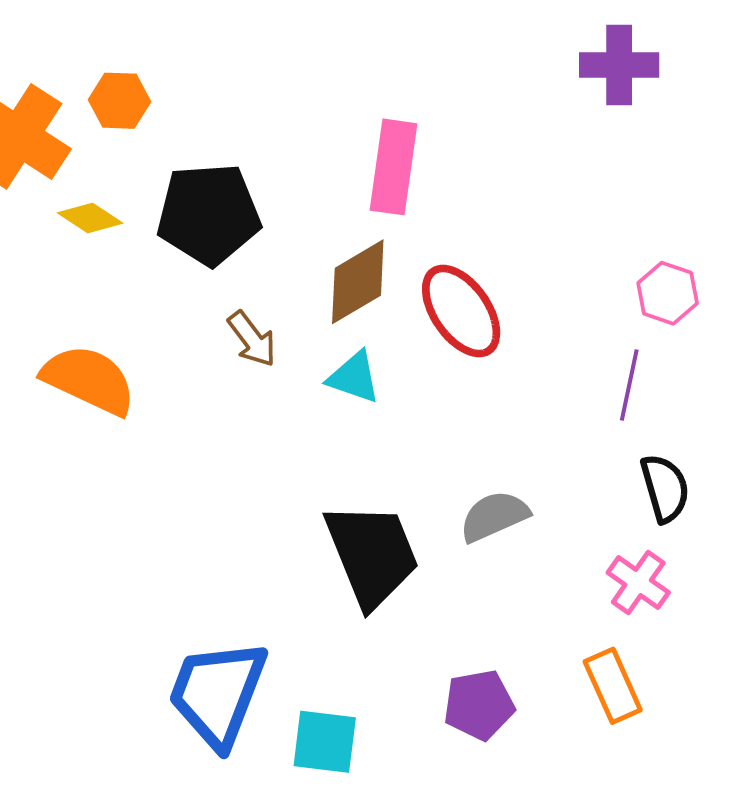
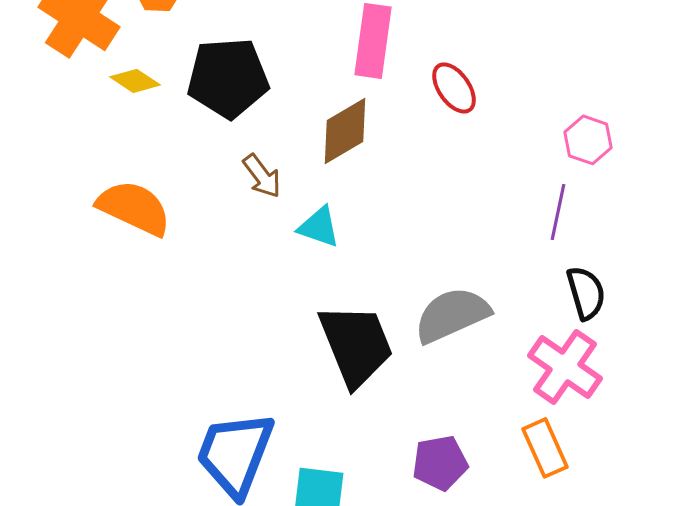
red ellipse: (461, 311) -> (454, 88), moved, size x0.7
cyan triangle: (354, 377) -> (319, 227), moved
gray semicircle: (494, 516) -> (452, 315), size x1.4
pink cross: (638, 582) -> (565, 367), size x1.5

